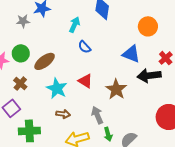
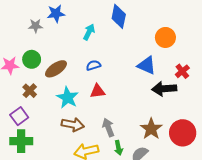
blue semicircle: (84, 47) -> (93, 65), moved, turned 112
red triangle: (85, 81) -> (98, 91), turned -42
brown star: (116, 89) -> (151, 129), moved
brown arrow: (63, 114) -> (73, 125), size x1.5
green cross: (29, 131) -> (21, 141), moved

